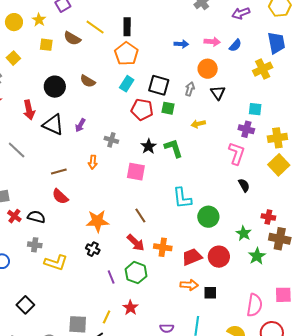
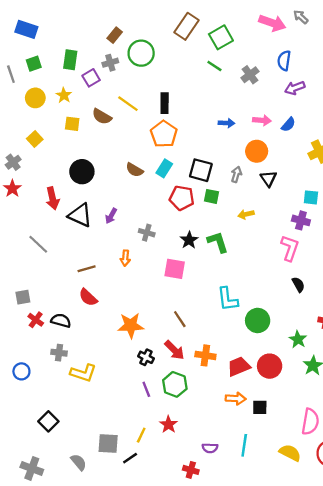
brown semicircle: (88, 81) -> (135, 170), moved
black cross: (93, 249) -> (146, 357), moved

